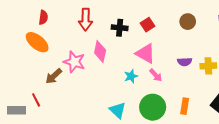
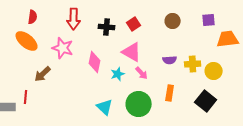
pink diamond: (100, 51) -> (95, 62), moved
pink star: (74, 62) -> (63, 48), moved
red line: (36, 100) -> (26, 97), turned 32
orange rectangle: (185, 106) -> (170, 93), moved

